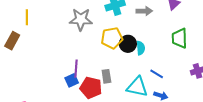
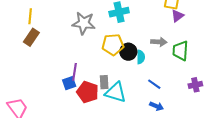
gray arrow: (144, 11) -> (159, 42), moved
brown rectangle: (12, 41) -> (31, 37), moved
cyan triangle: (137, 87) -> (116, 92), moved

